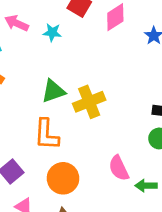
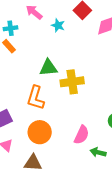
pink semicircle: (119, 168) -> (82, 135), turned -144

